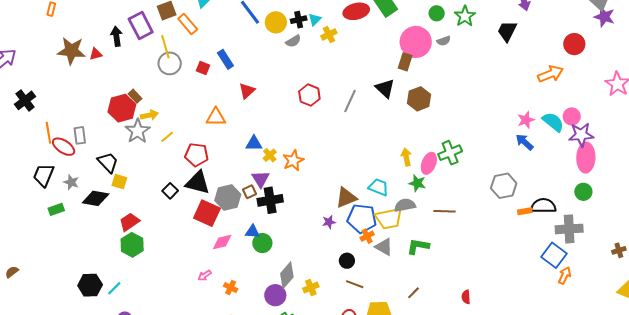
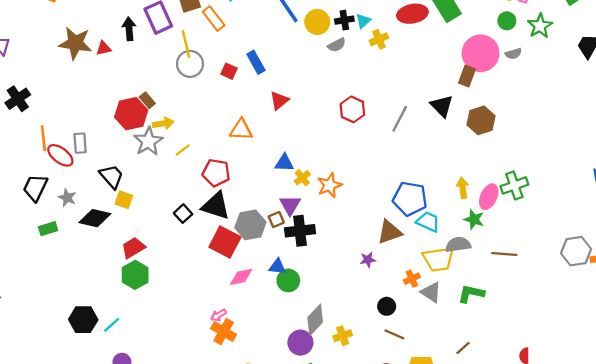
gray hexagon: (504, 186) -> (576, 251), moved
blue pentagon: (362, 218) -> (410, 199), moved
orange cross: (231, 288) -> (224, 332), moved, size x1.5

